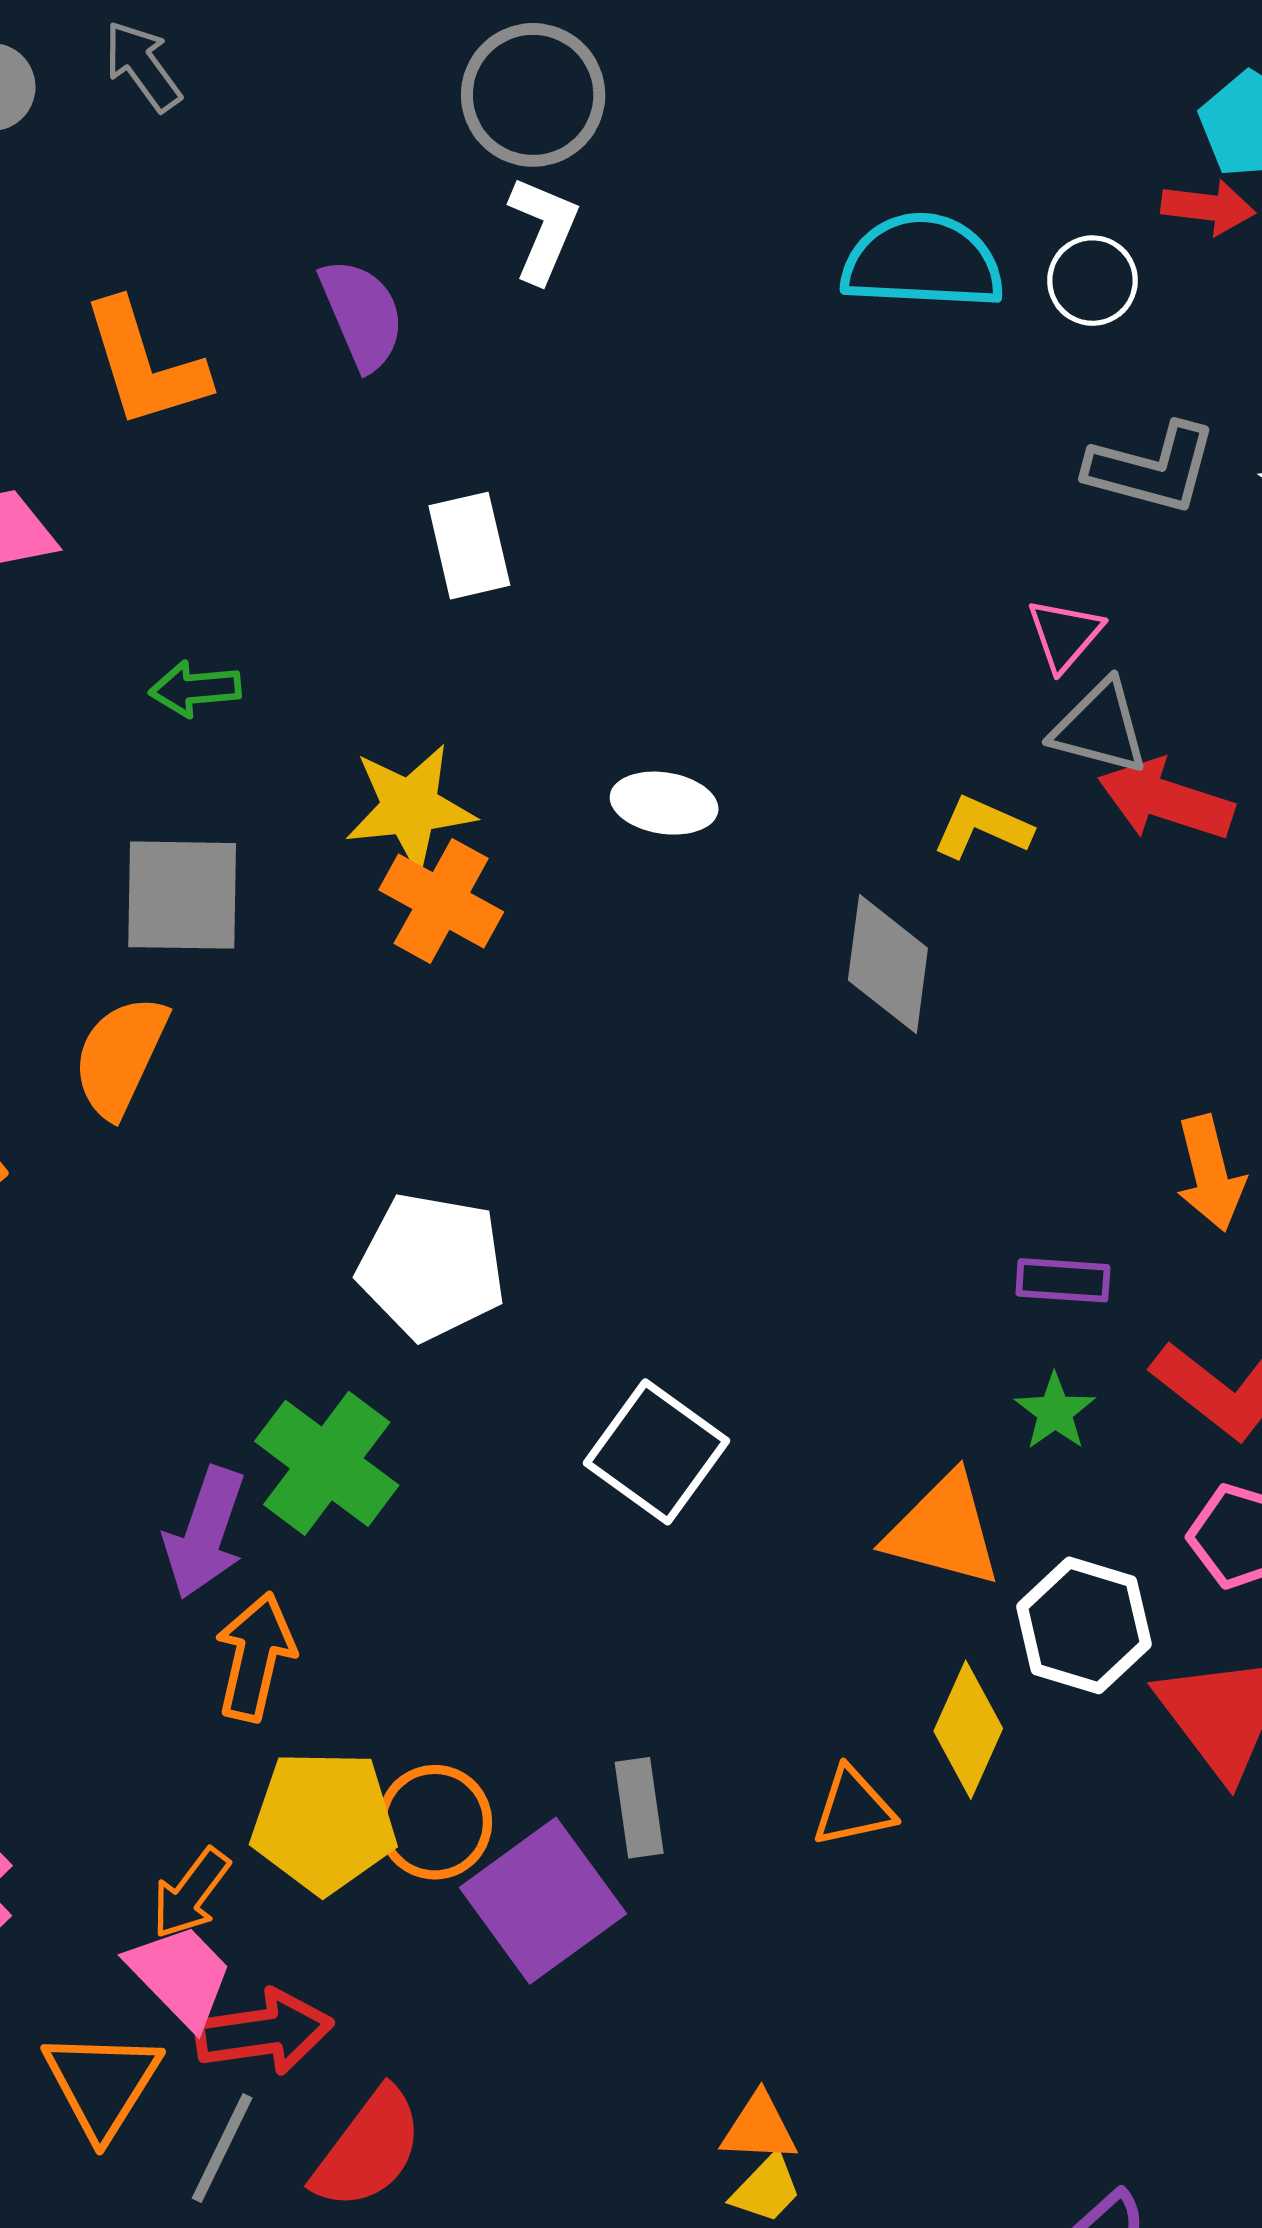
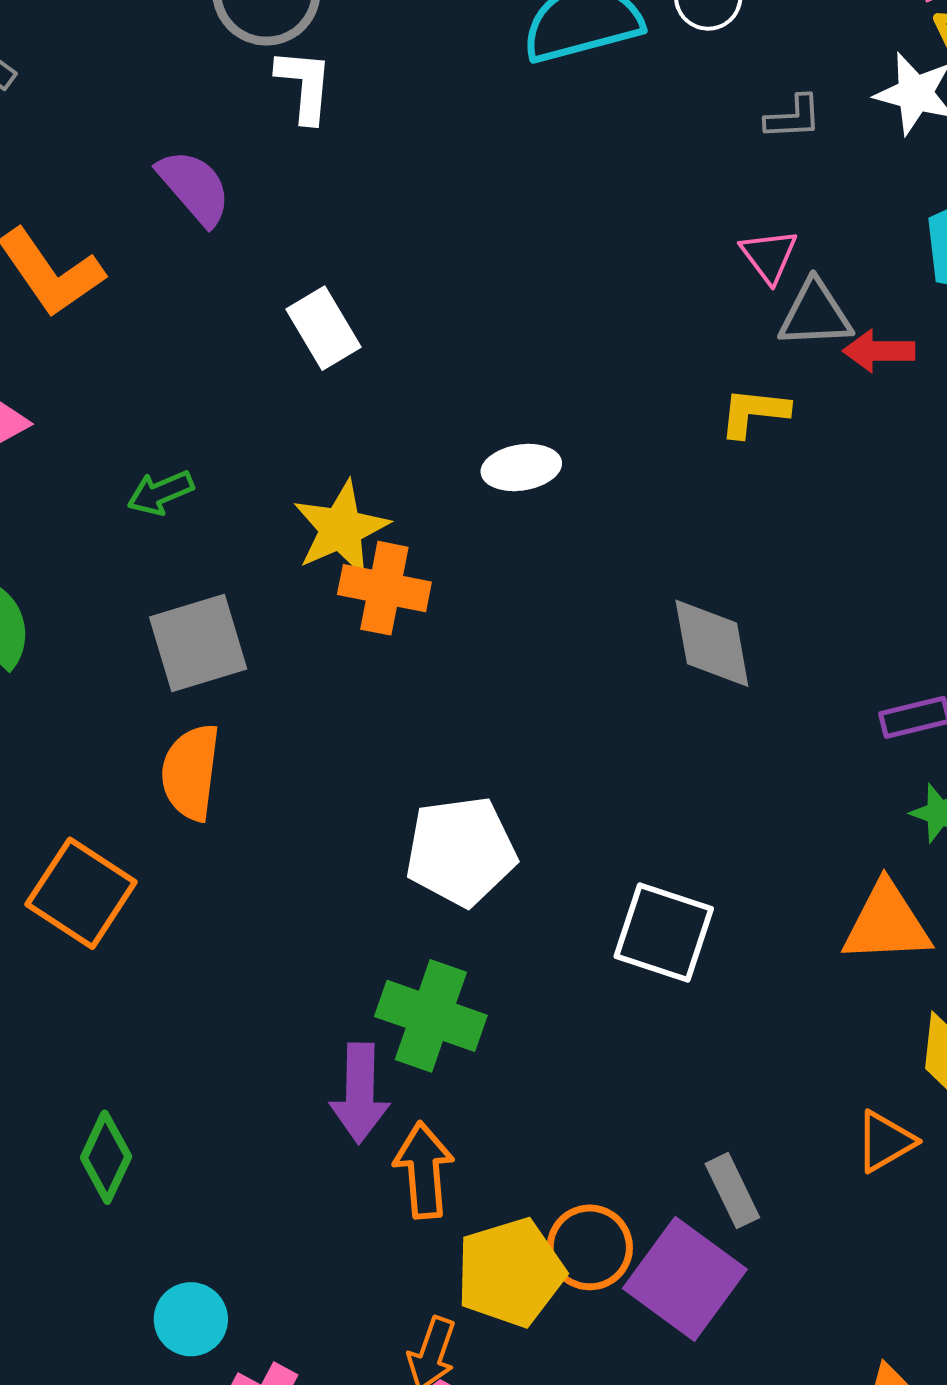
gray L-shape: (1152, 468) -> (793, 117), size x0.6
red arrow: (1166, 800) -> (879, 351), size x0.7
gray diamond: (888, 964) -> (712, 643), moved

